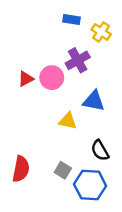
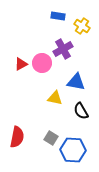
black semicircle: (100, 150) -> (81, 111), moved

